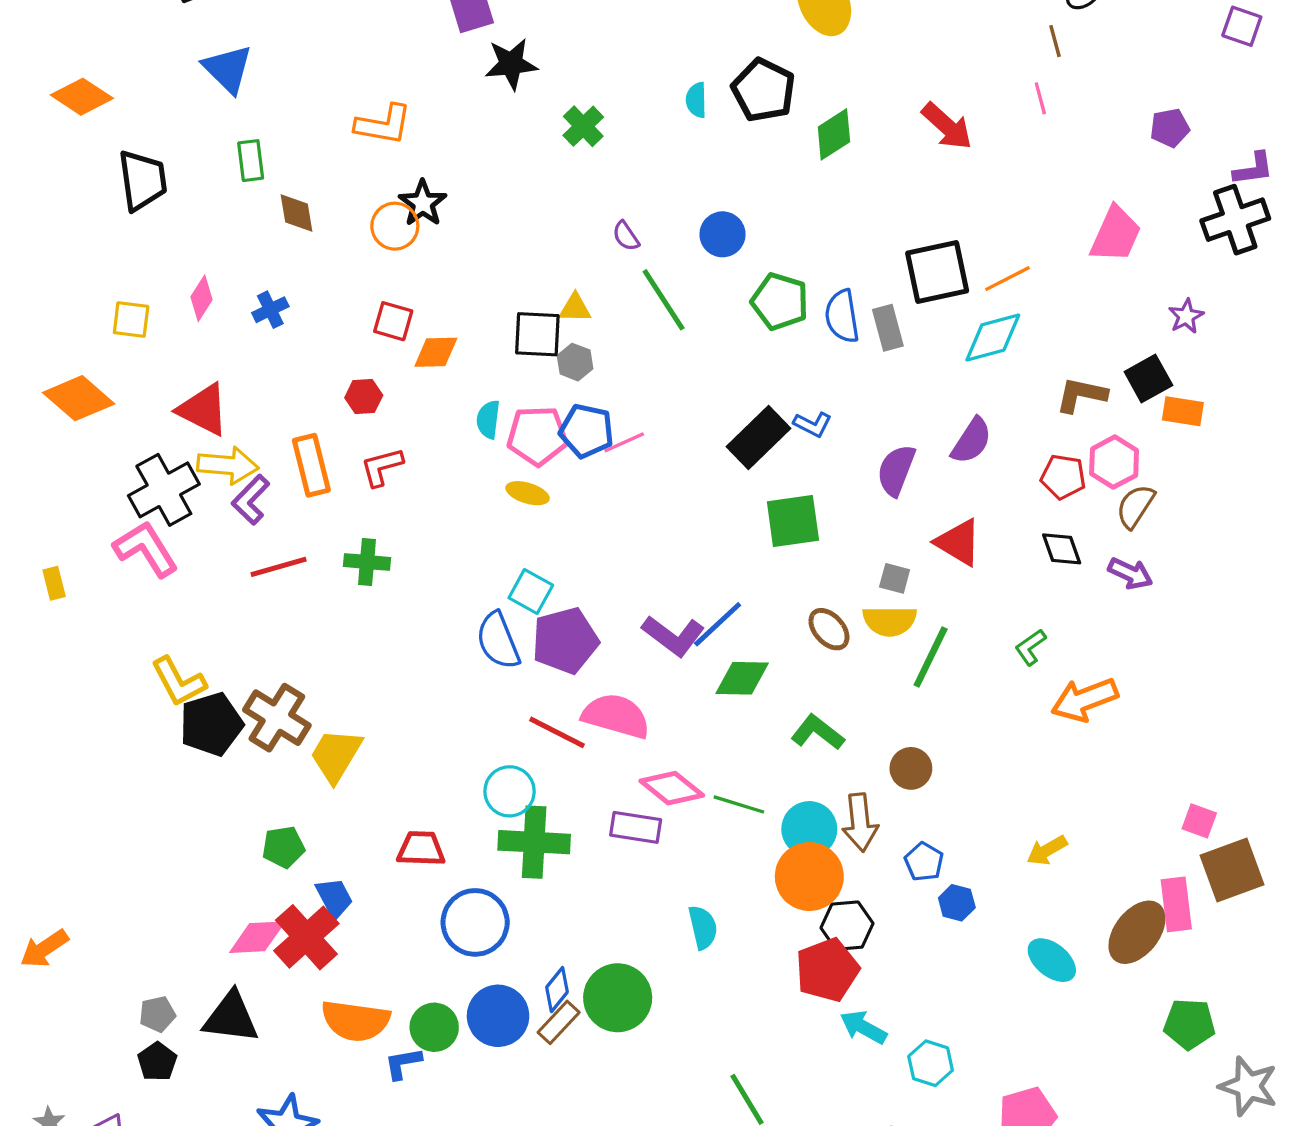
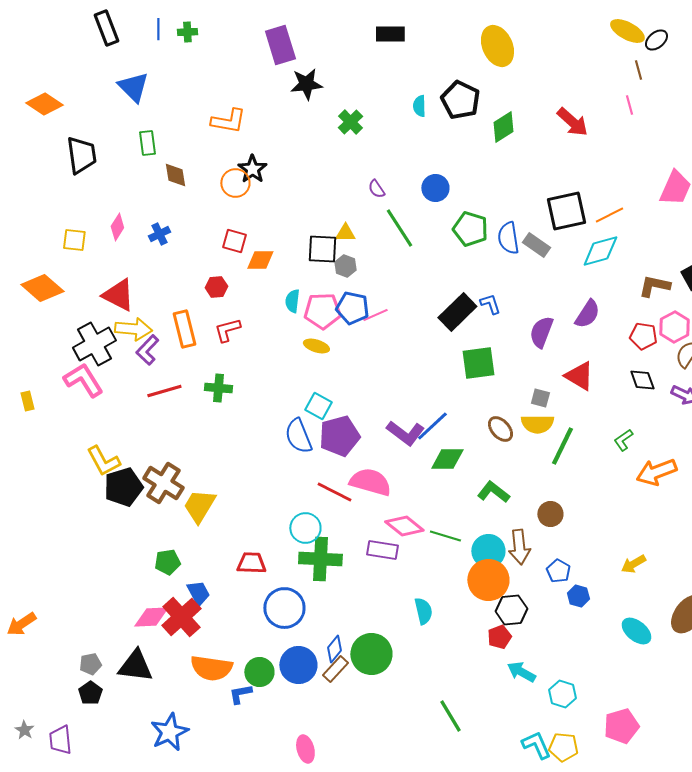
gray rectangle: (888, 328) -> (536, 245), turned -40
blue L-shape: (813, 424) -> (490, 304), turned -135
red pentagon: (827, 970) -> (499, 637), size x0.6

